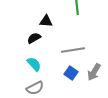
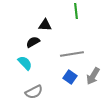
cyan semicircle: (34, 64) -> (25, 63), moved

